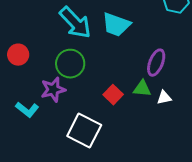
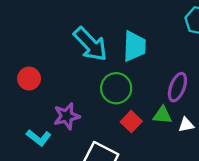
cyan trapezoid: (116, 25) -> (134, 46), turned -108
green circle: (70, 64) -> (116, 88), moved

